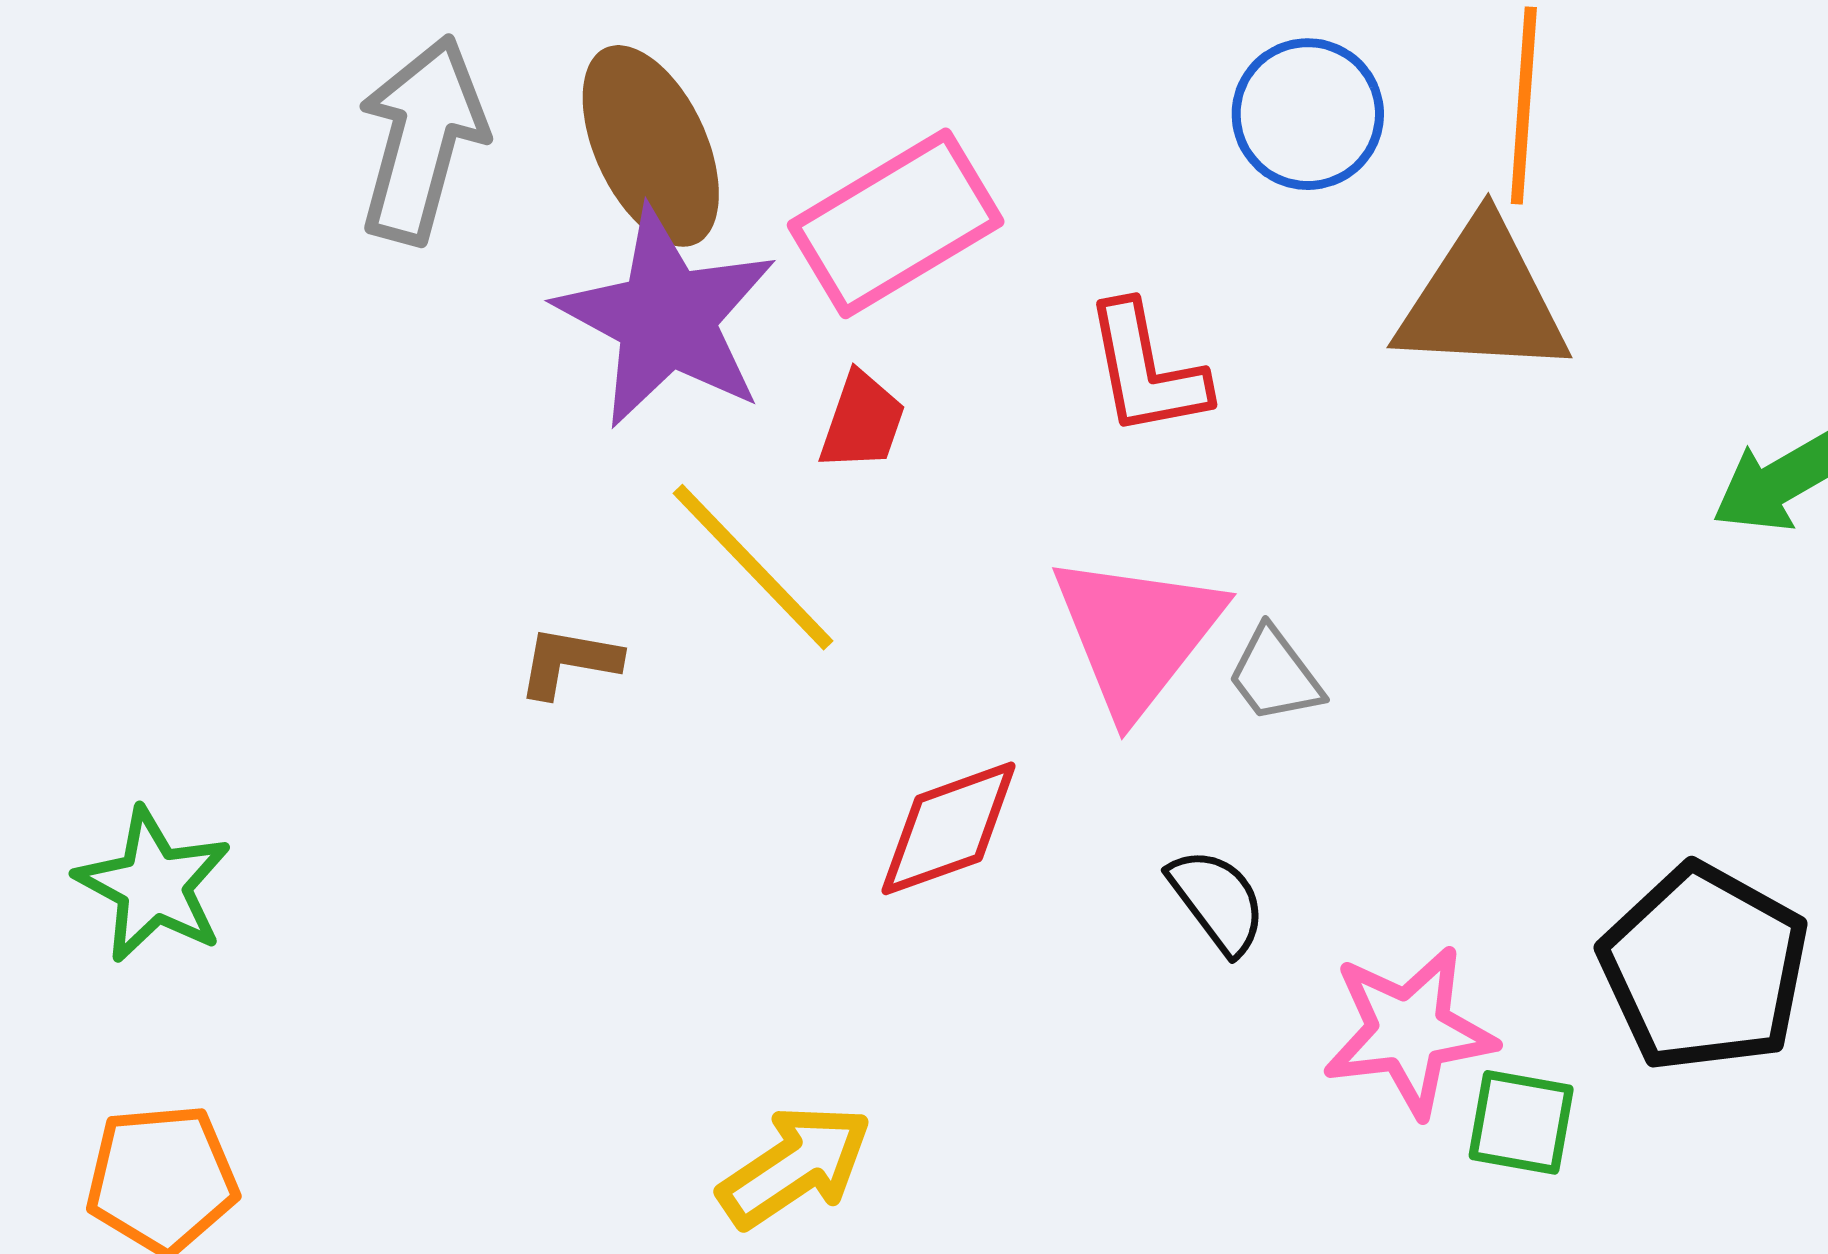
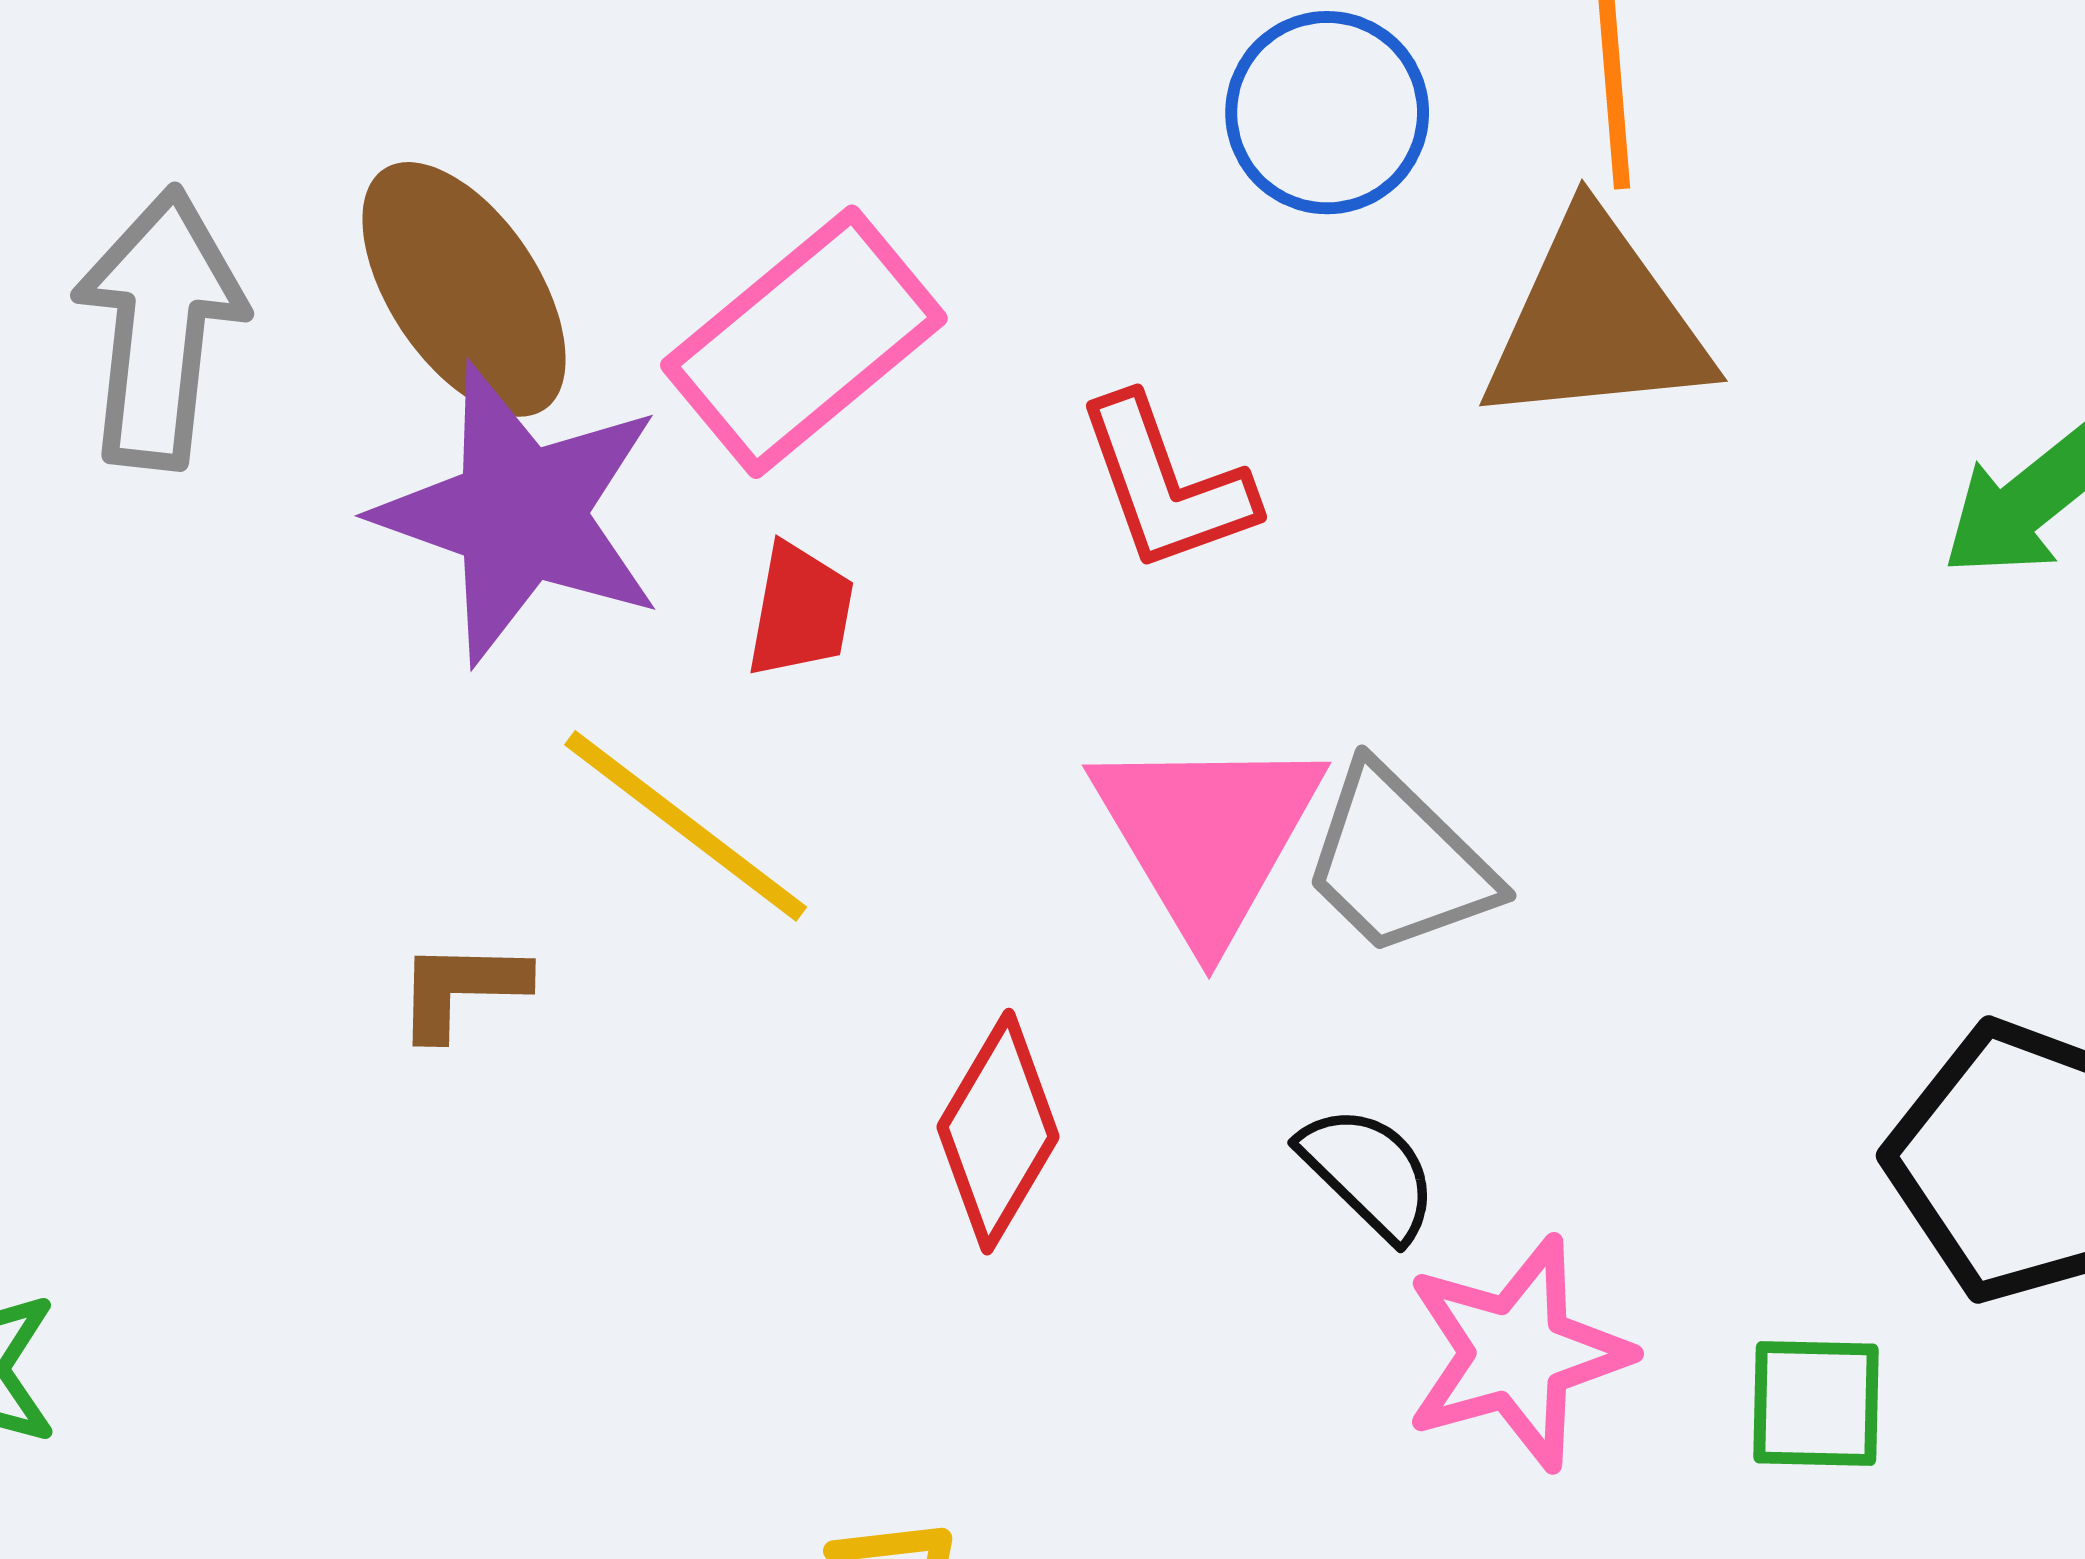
gray trapezoid: (1275, 675) -> (1398, 862), size x1.5
red diamond: (949, 828) -> (998, 1132), turned -31
pink star: (1409, 1031) -> (1517, 1353), moved

